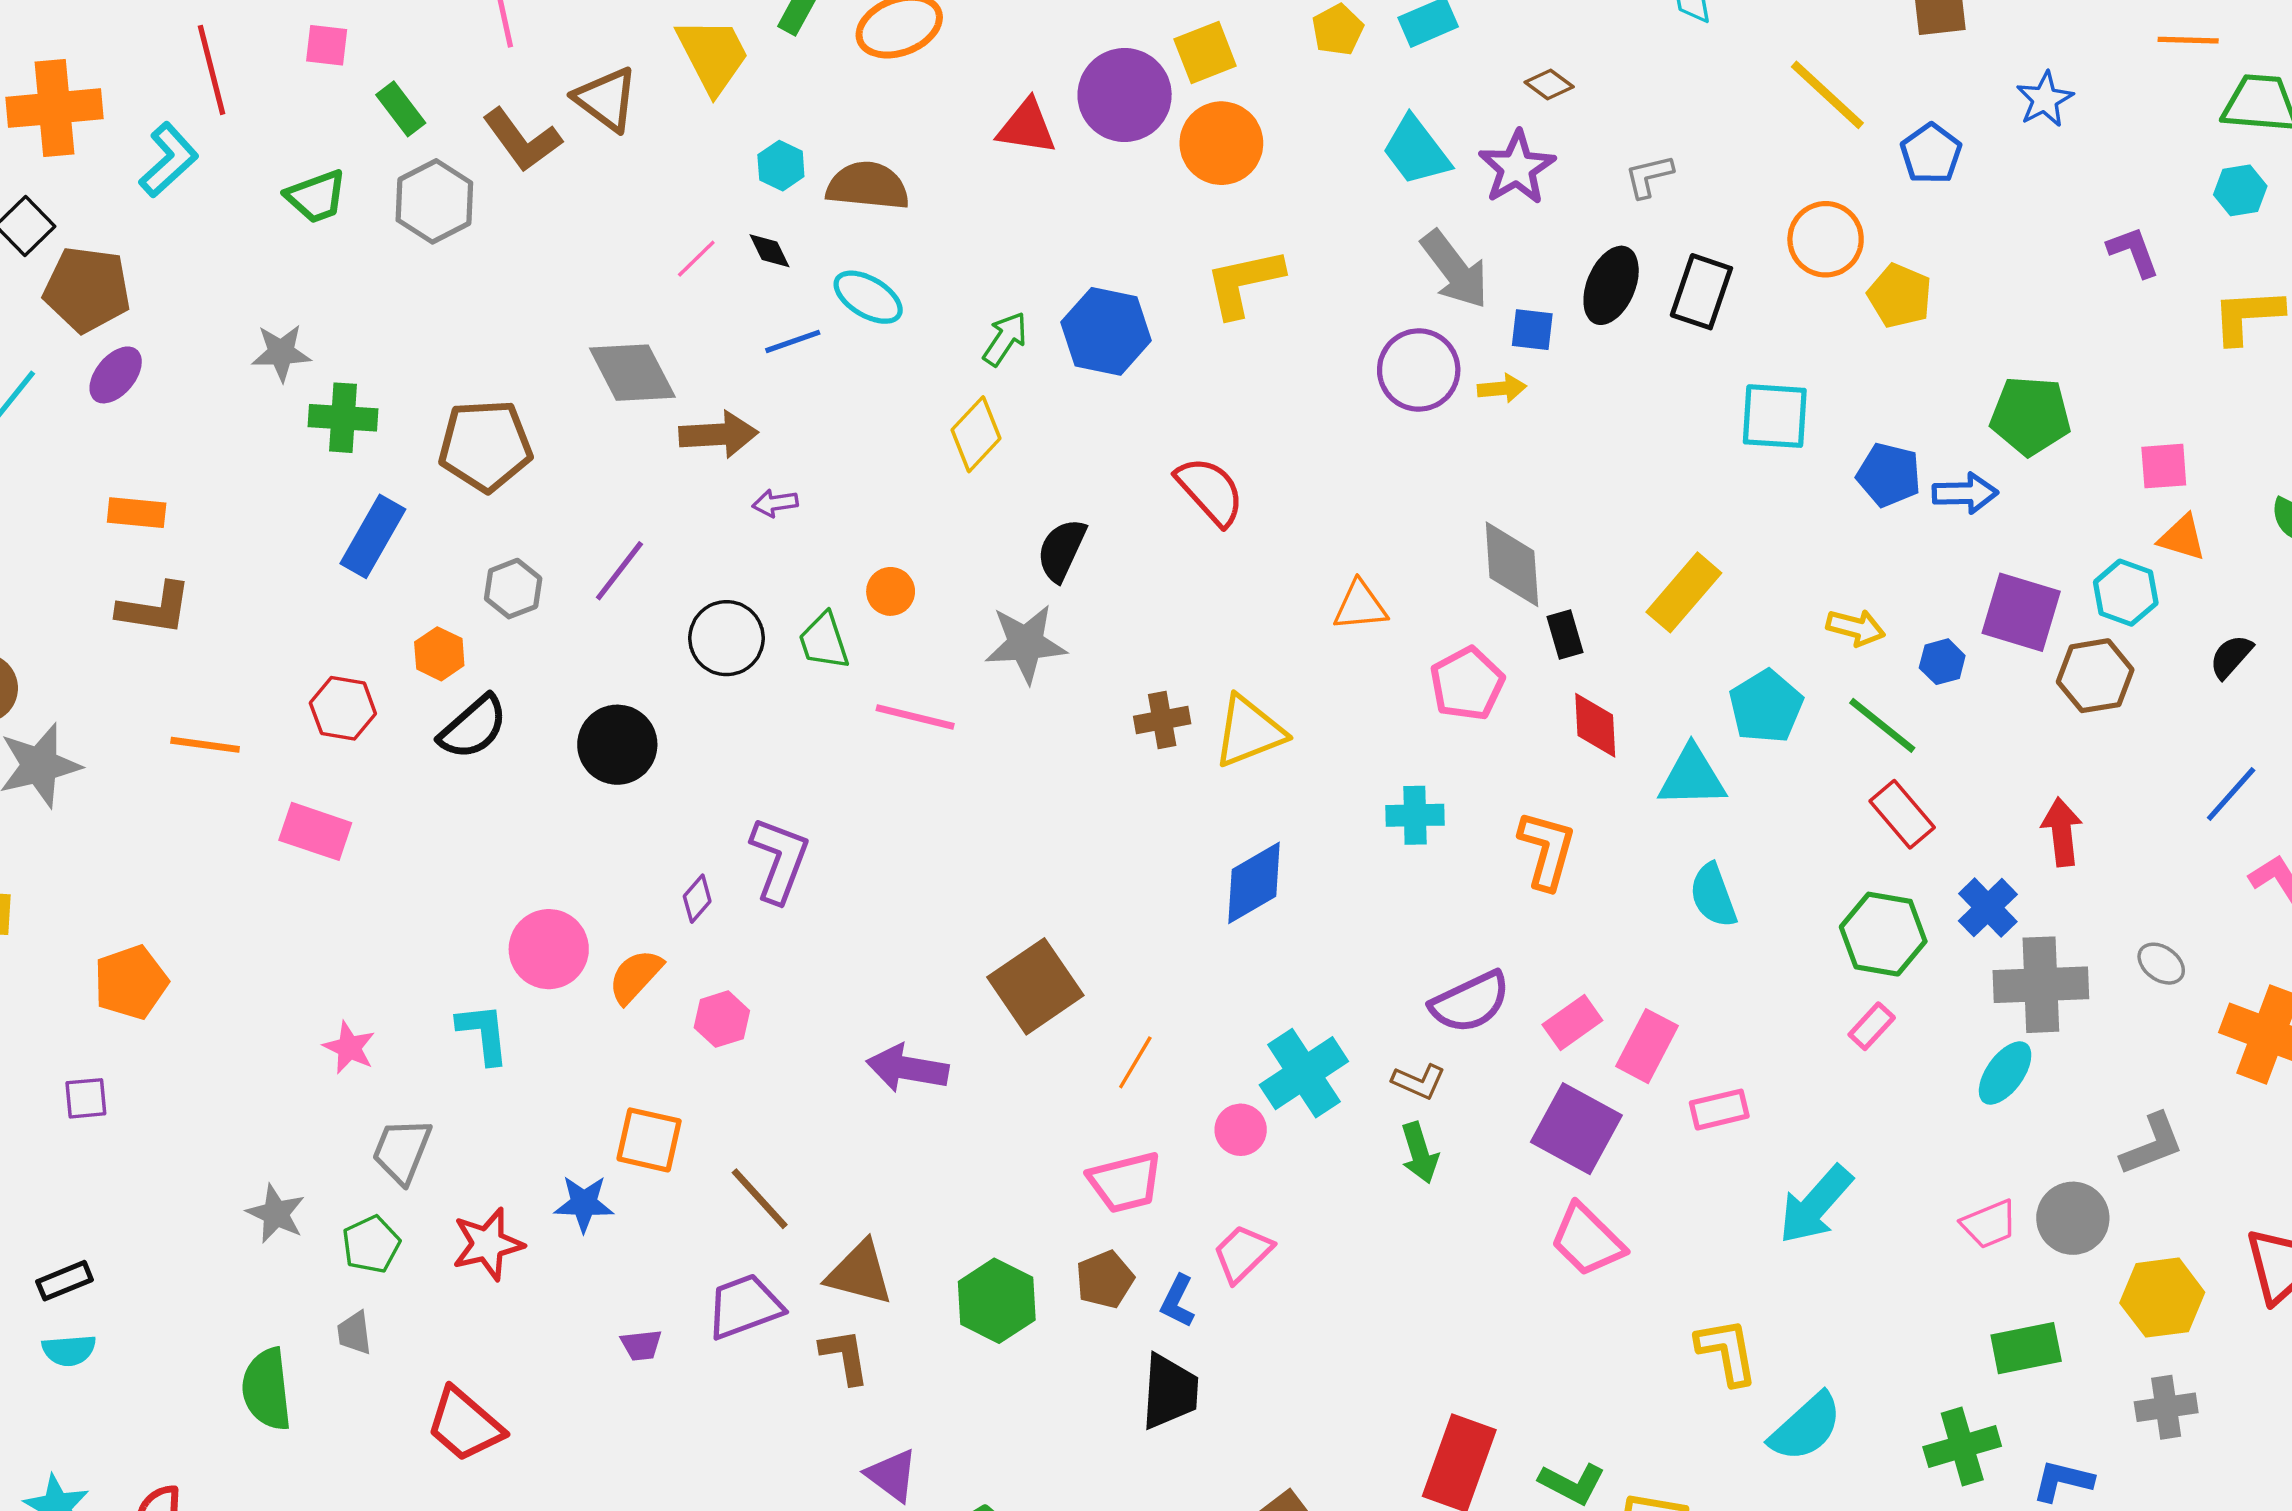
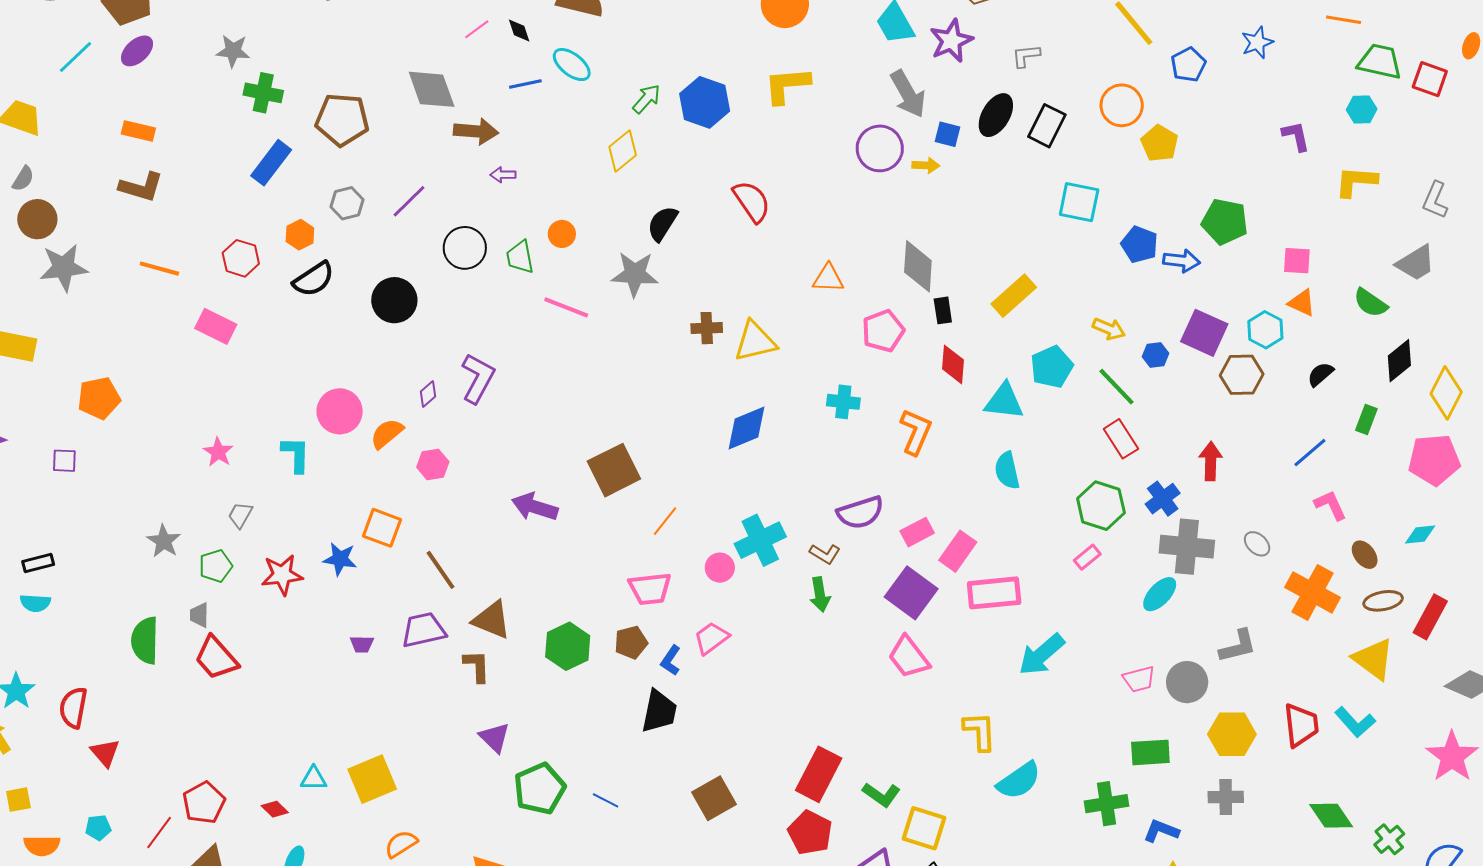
pink rectangle: (1719, 1110) -> (994, 593), size x1.6
gray trapezoid: (402, 1151) -> (240, 515), size x0.7
red trapezoid: (465, 1425) -> (216, 658), moved

